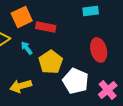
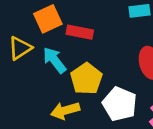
cyan arrow: (27, 48) -> (54, 60), size x1.5
yellow arrow: (21, 86) -> (65, 111), moved

